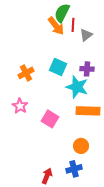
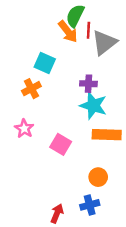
gray triangle: (86, 35) -> (104, 42), size x1.6
cyan square: (58, 67) -> (45, 63), moved
purple cross: (87, 69) -> (88, 84), moved

